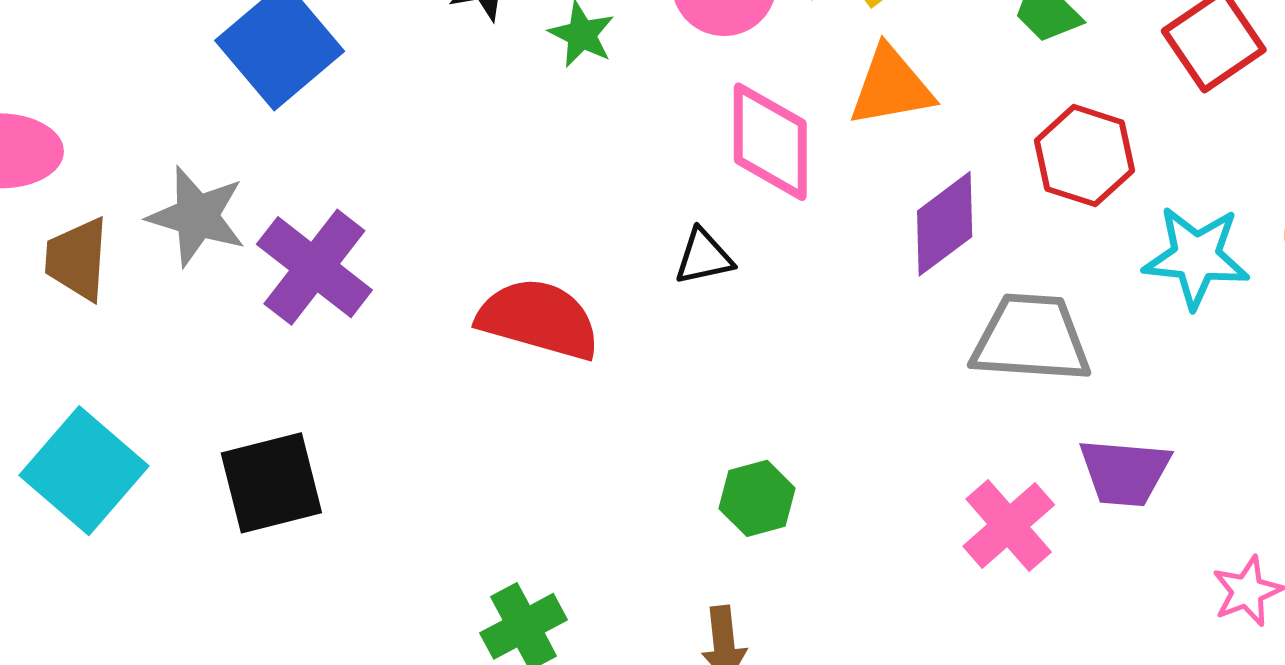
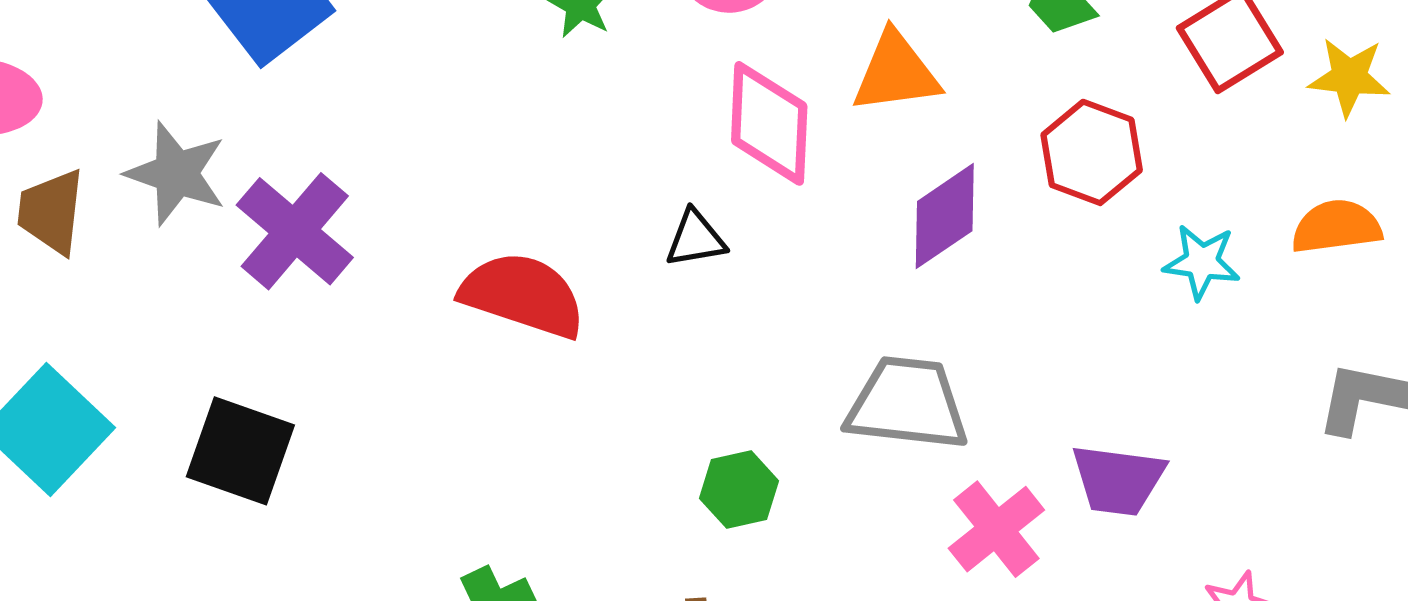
cyan star: (1196, 257) -> (1202, 262), size x0.7
gray trapezoid: (1031, 339) -> (907, 404), moved
black square: (271, 483) -> (240, 451), turned 31

